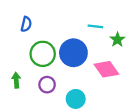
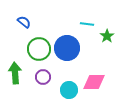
blue semicircle: (26, 24) -> (24, 22), turned -64
pink diamond: (106, 69) -> (94, 82), moved, turned -55
green arrow: (16, 80) -> (15, 73), size x1.5

